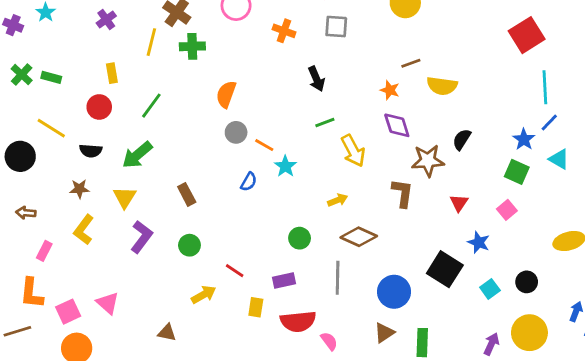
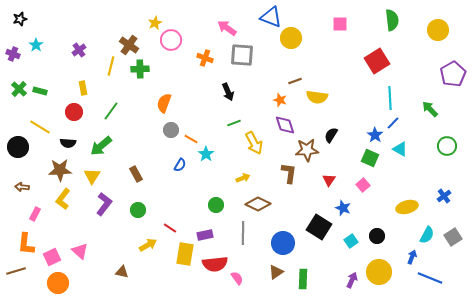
gray square: (336, 27) -> (242, 55), size x1.4
brown star: (79, 189) -> (60, 170), size x1.6
yellow rectangle: (256, 307) -> (185, 254), size x1.6

